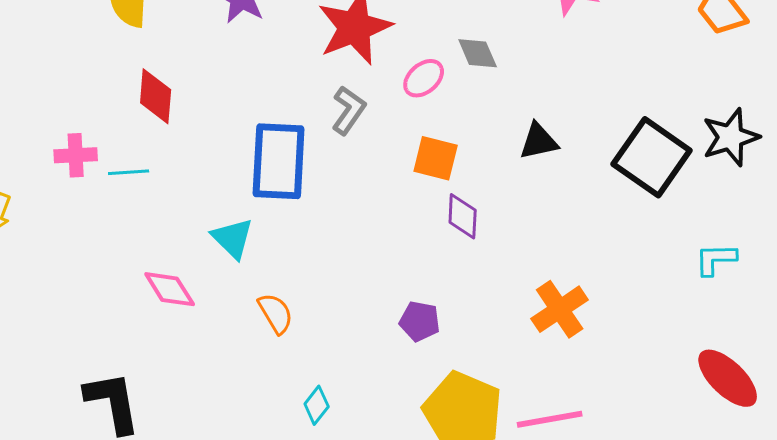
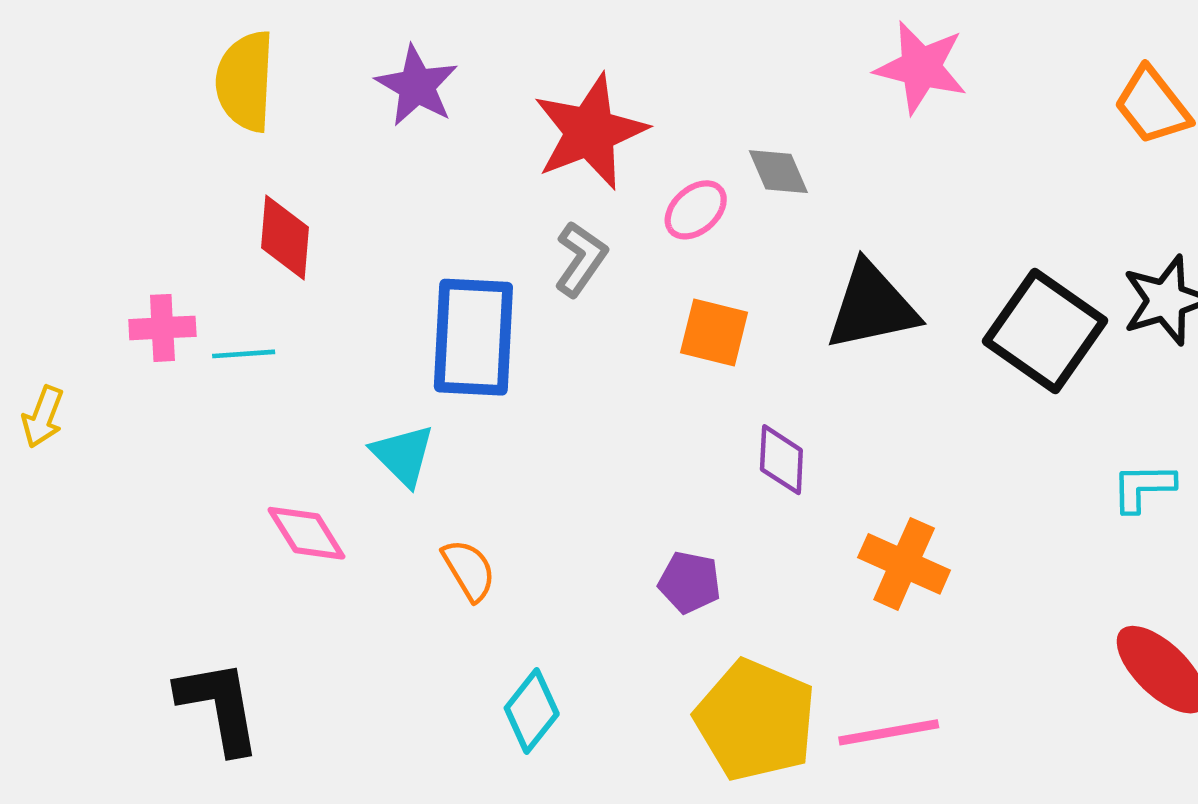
black triangle: (539, 141) -> (872, 306), size x1.6
purple diamond: (463, 216) -> (781, 460), moved
orange cross: (560, 309) -> (904, 564), turned -32
cyan diamond: (317, 405) -> (532, 711), size x1.4

